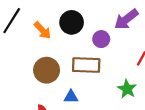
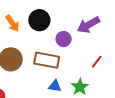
blue triangle: (71, 97) -> (55, 86), moved

